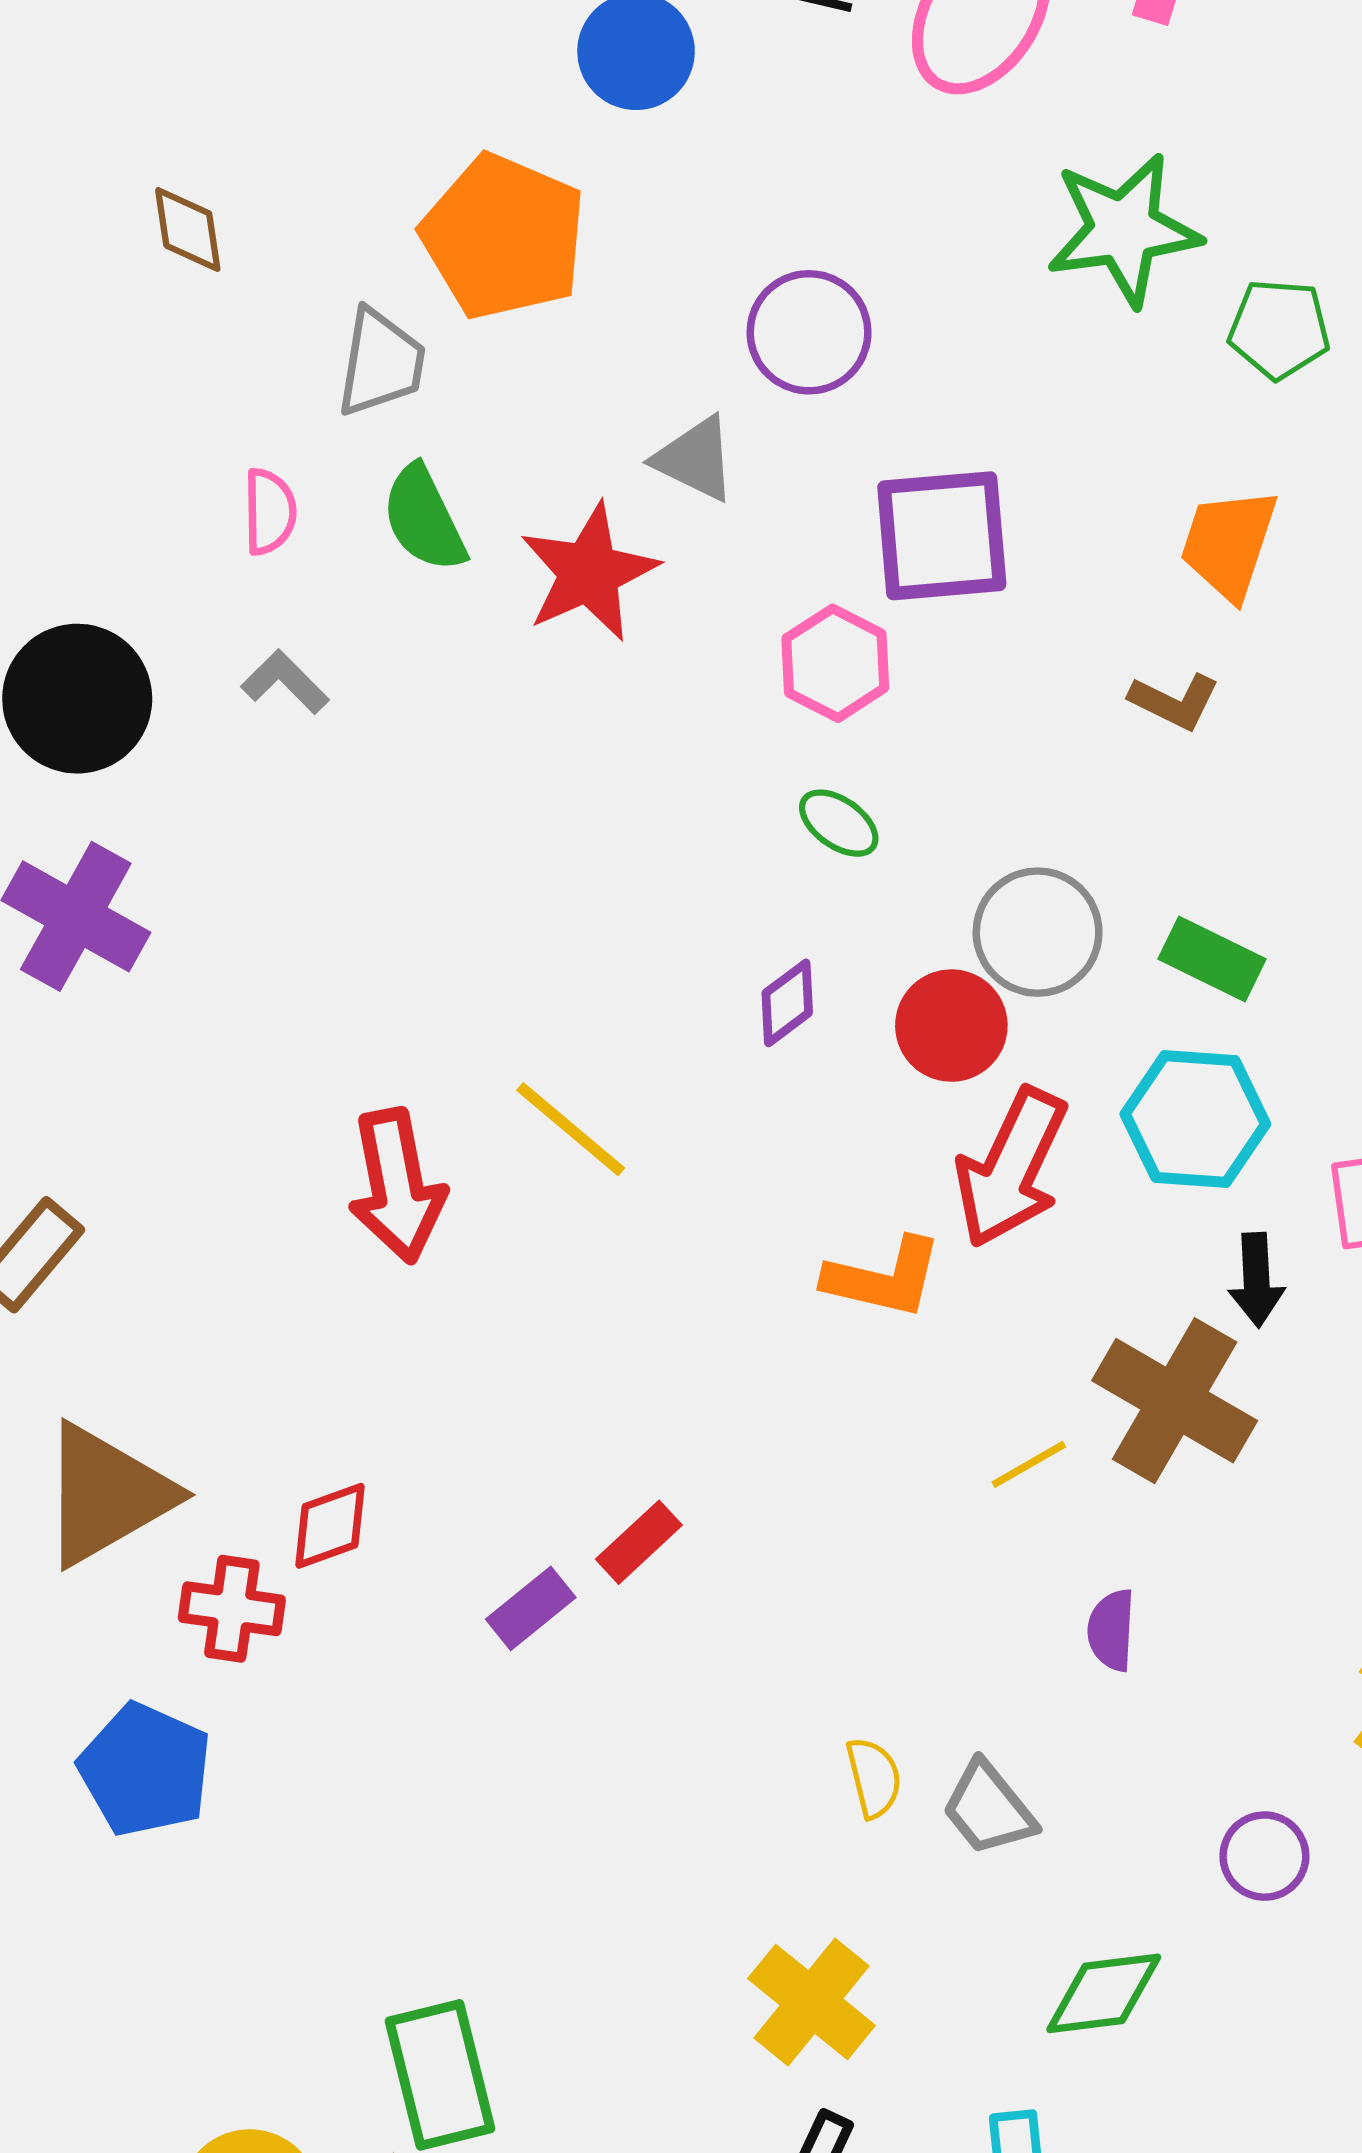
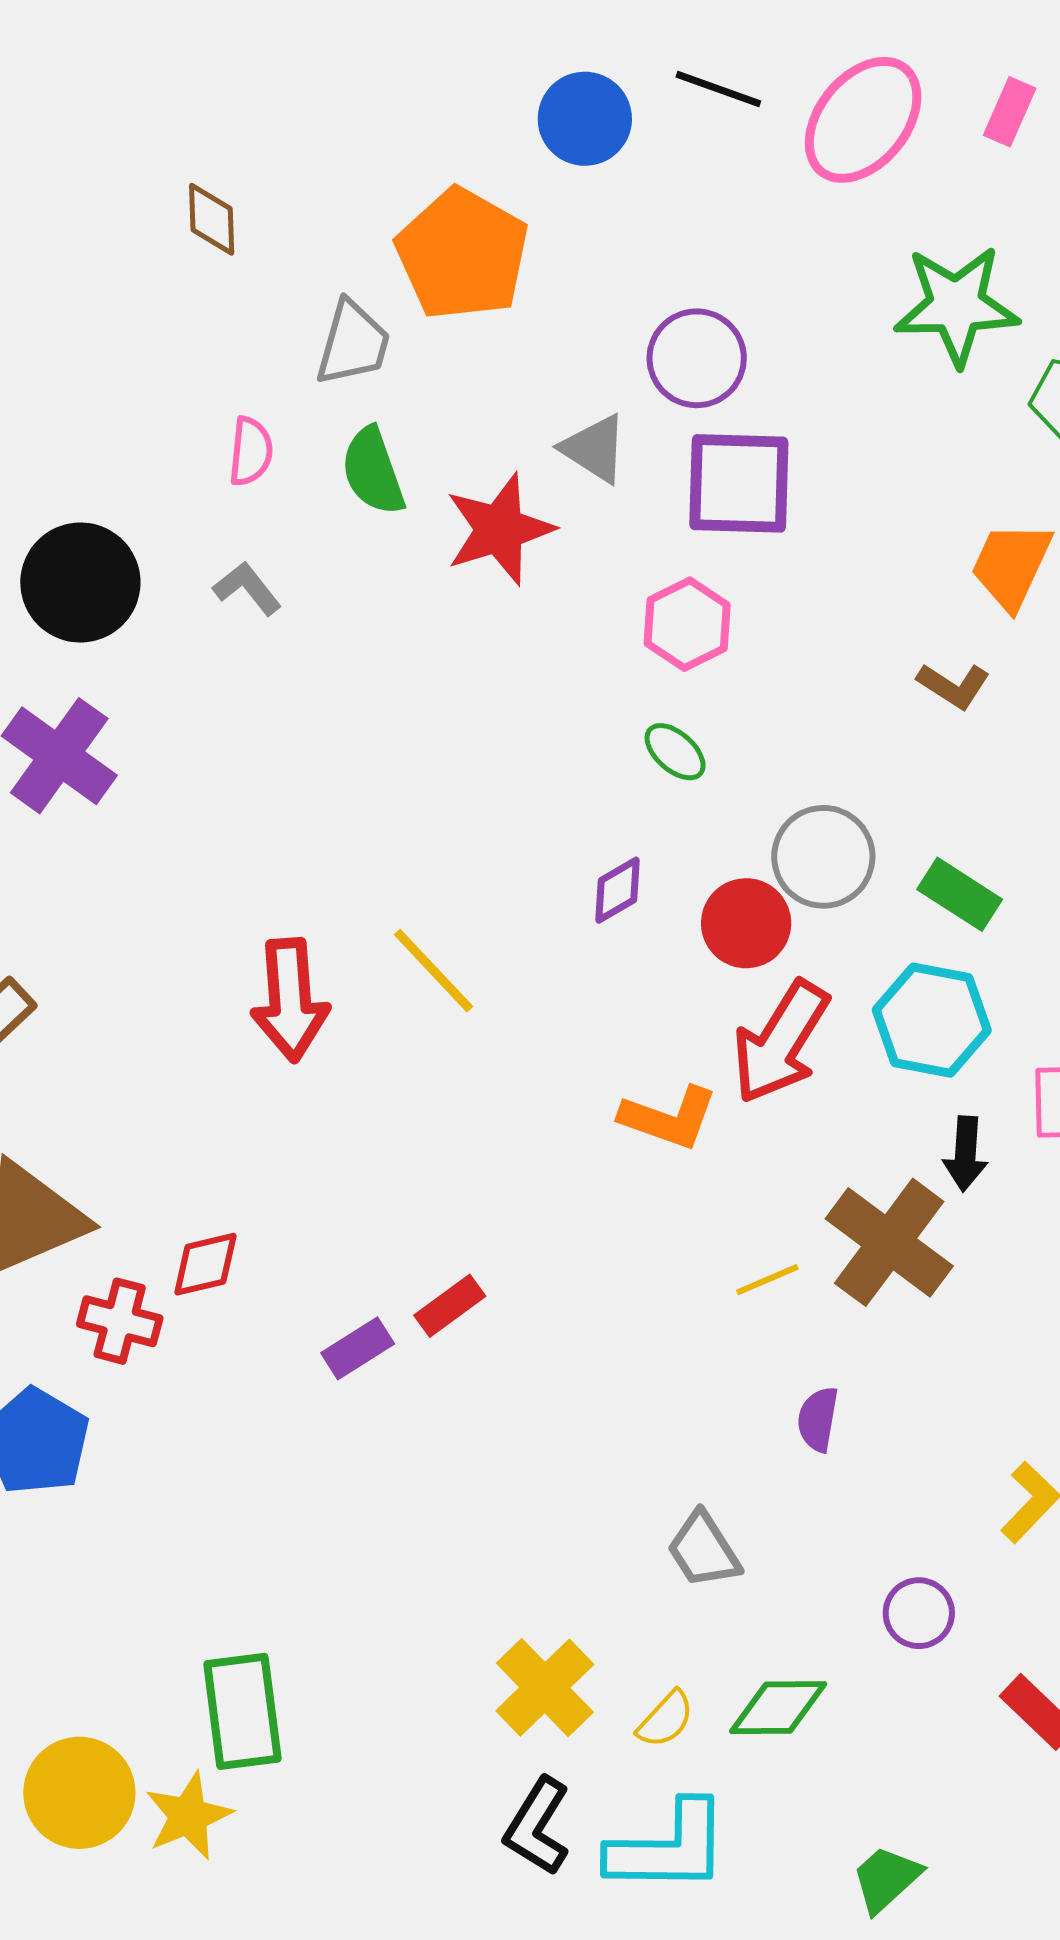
purple square: (942, 536) -> (739, 483), moved
yellow semicircle: (874, 1778) -> (666, 1719), moved, turned 50

